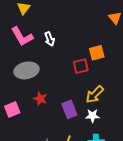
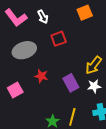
orange square: (97, 53) -> (85, 13), moved
red square: (81, 66) -> (59, 39), moved

